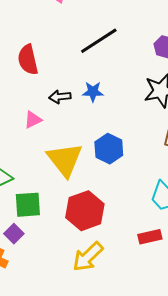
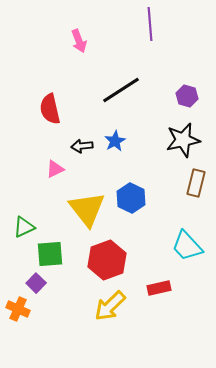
blue star: (93, 92) -> (115, 141), turned -30
red rectangle: (150, 237) -> (159, 288), moved

